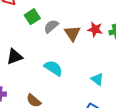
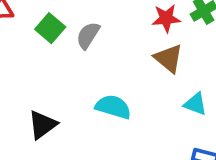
brown triangle: (72, 33) -> (168, 58), moved
black triangle: (15, 57) -> (42, 125), moved

